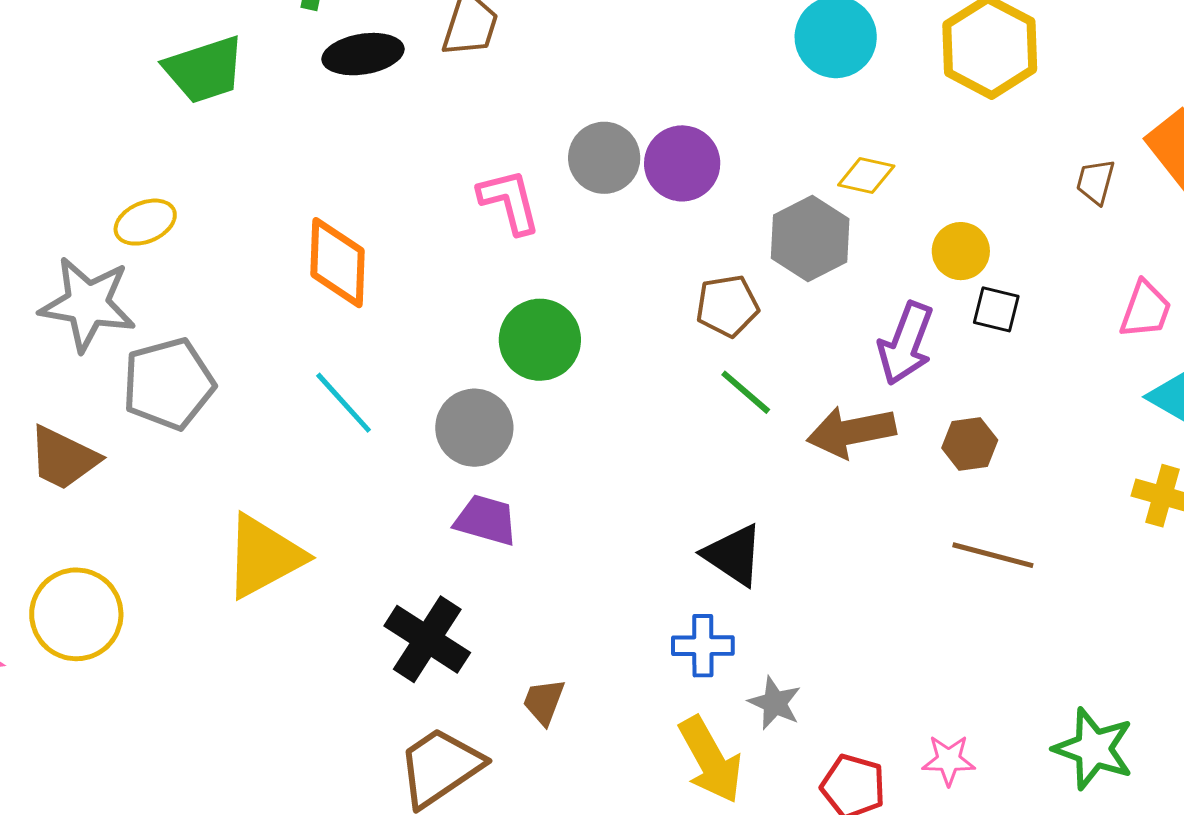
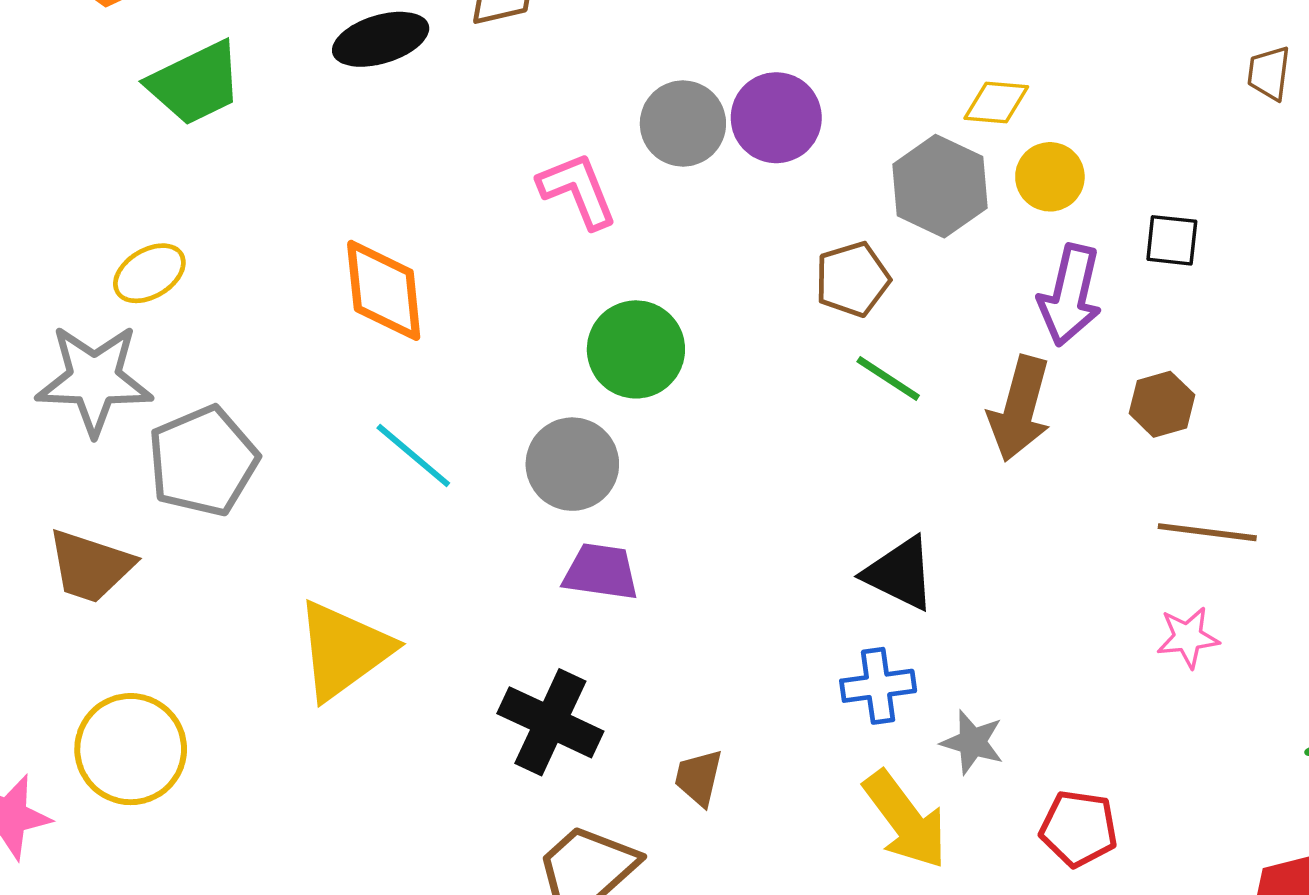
yellow circle: (961, 251) -> (1050, 177), moved
brown arrow: (851, 432) -> (1020, 409), turned -56
pink star: (949, 760) -> (1188, 637), moved

